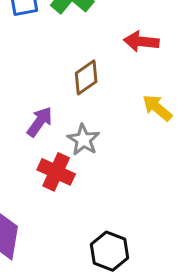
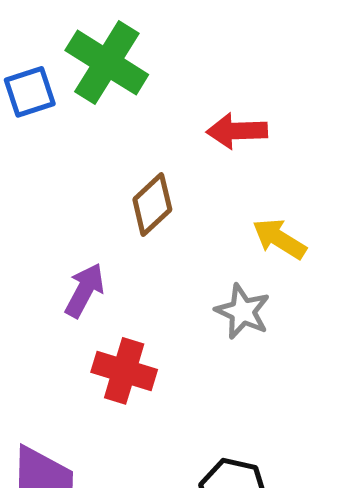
gray star: (83, 140) -> (243, 311), moved

